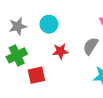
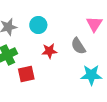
gray semicircle: (91, 46) -> (78, 46), turned -66

